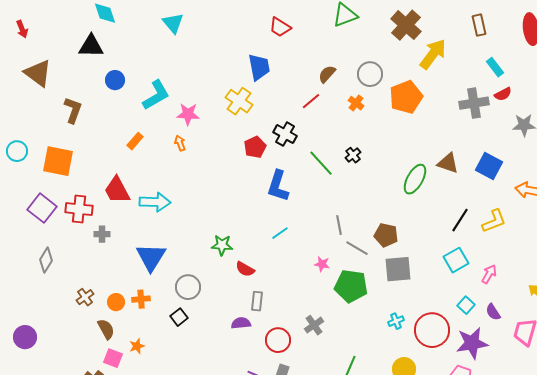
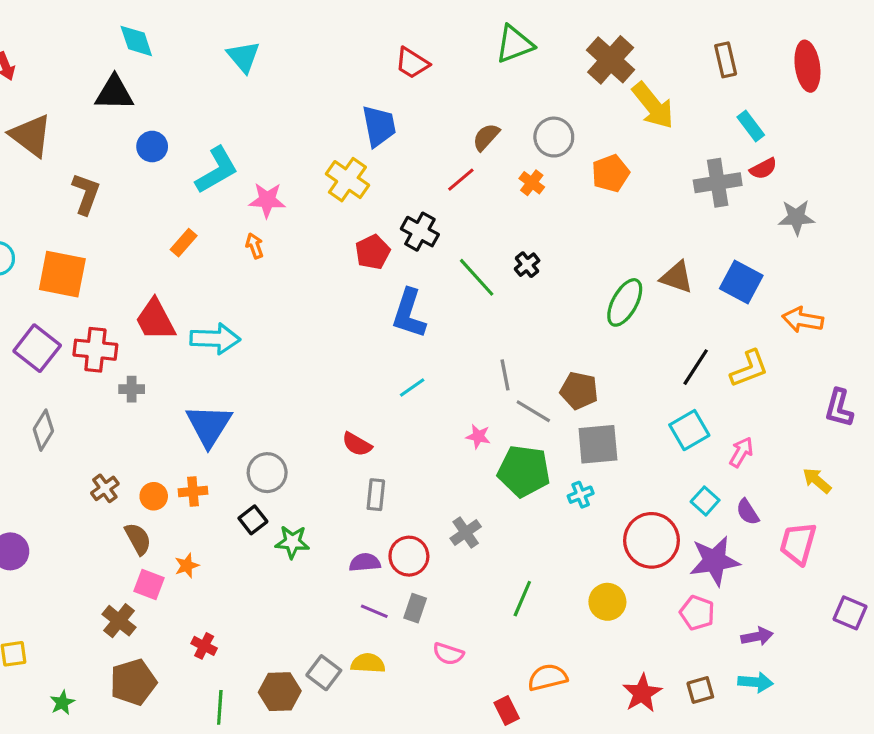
yellow arrow: (433, 54) -> (653, 106), turned 104
orange pentagon: (406, 97) -> (611, 173), size x0.7
green star: (222, 245) -> (292, 542), moved
cyan cross: (396, 321) -> (581, 495), moved
purple semicircle: (241, 323) -> (365, 562), moved

